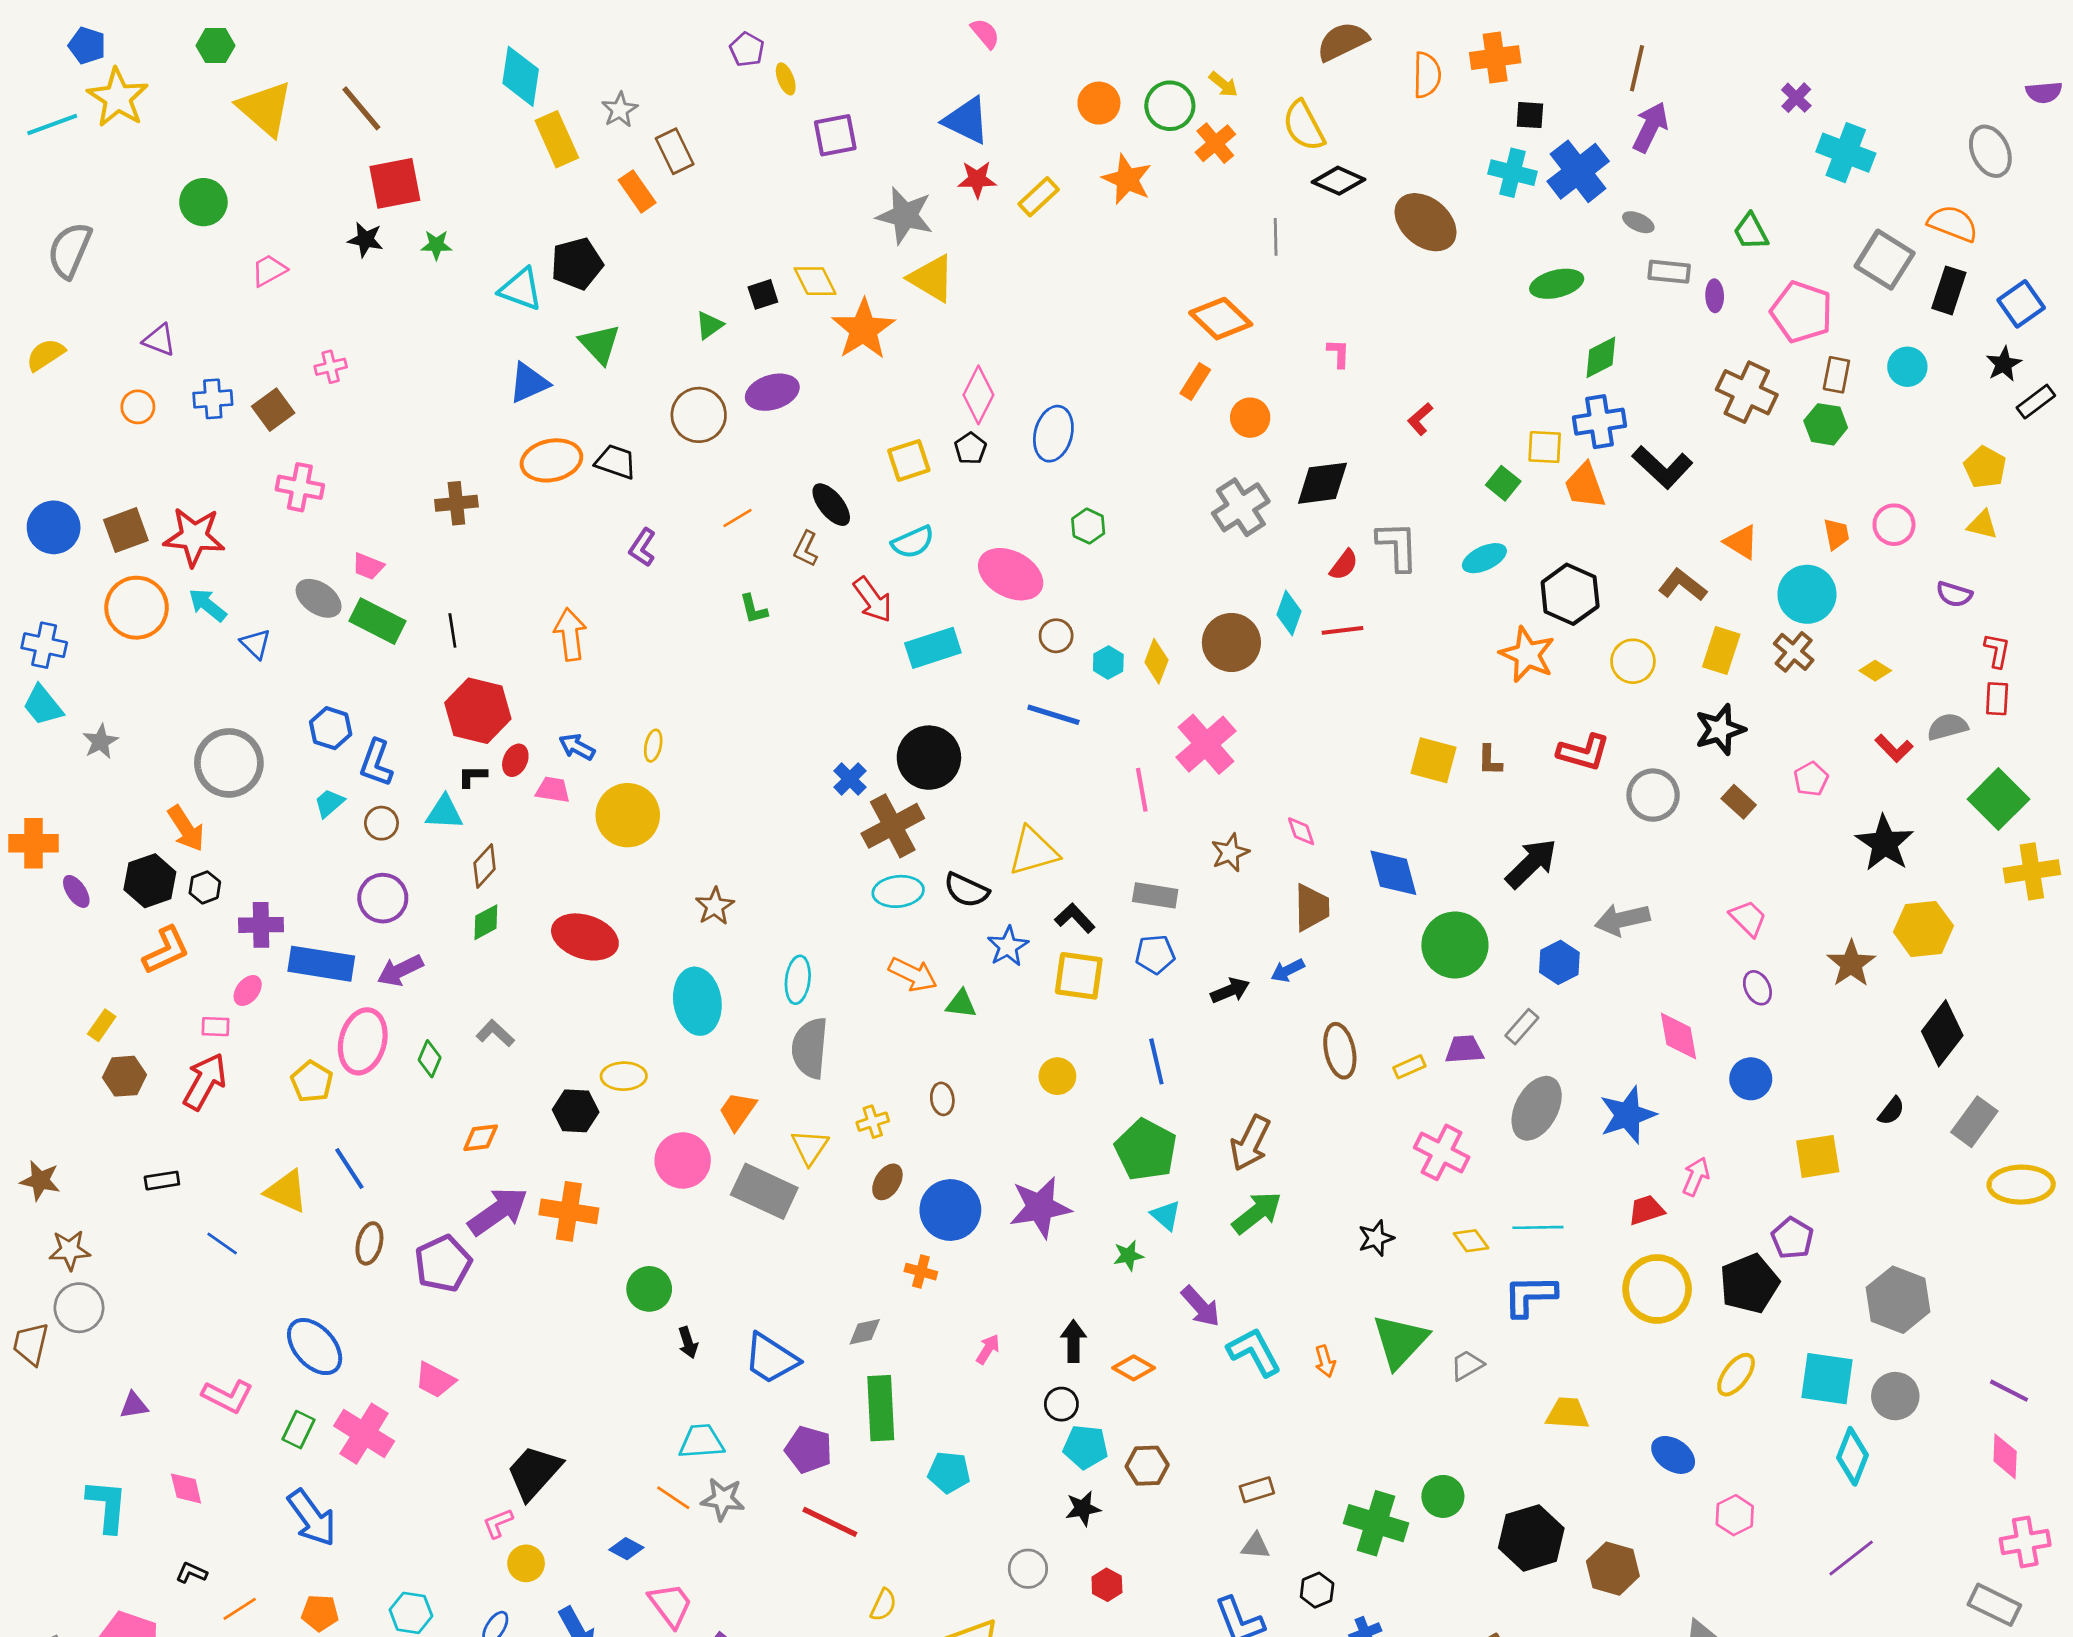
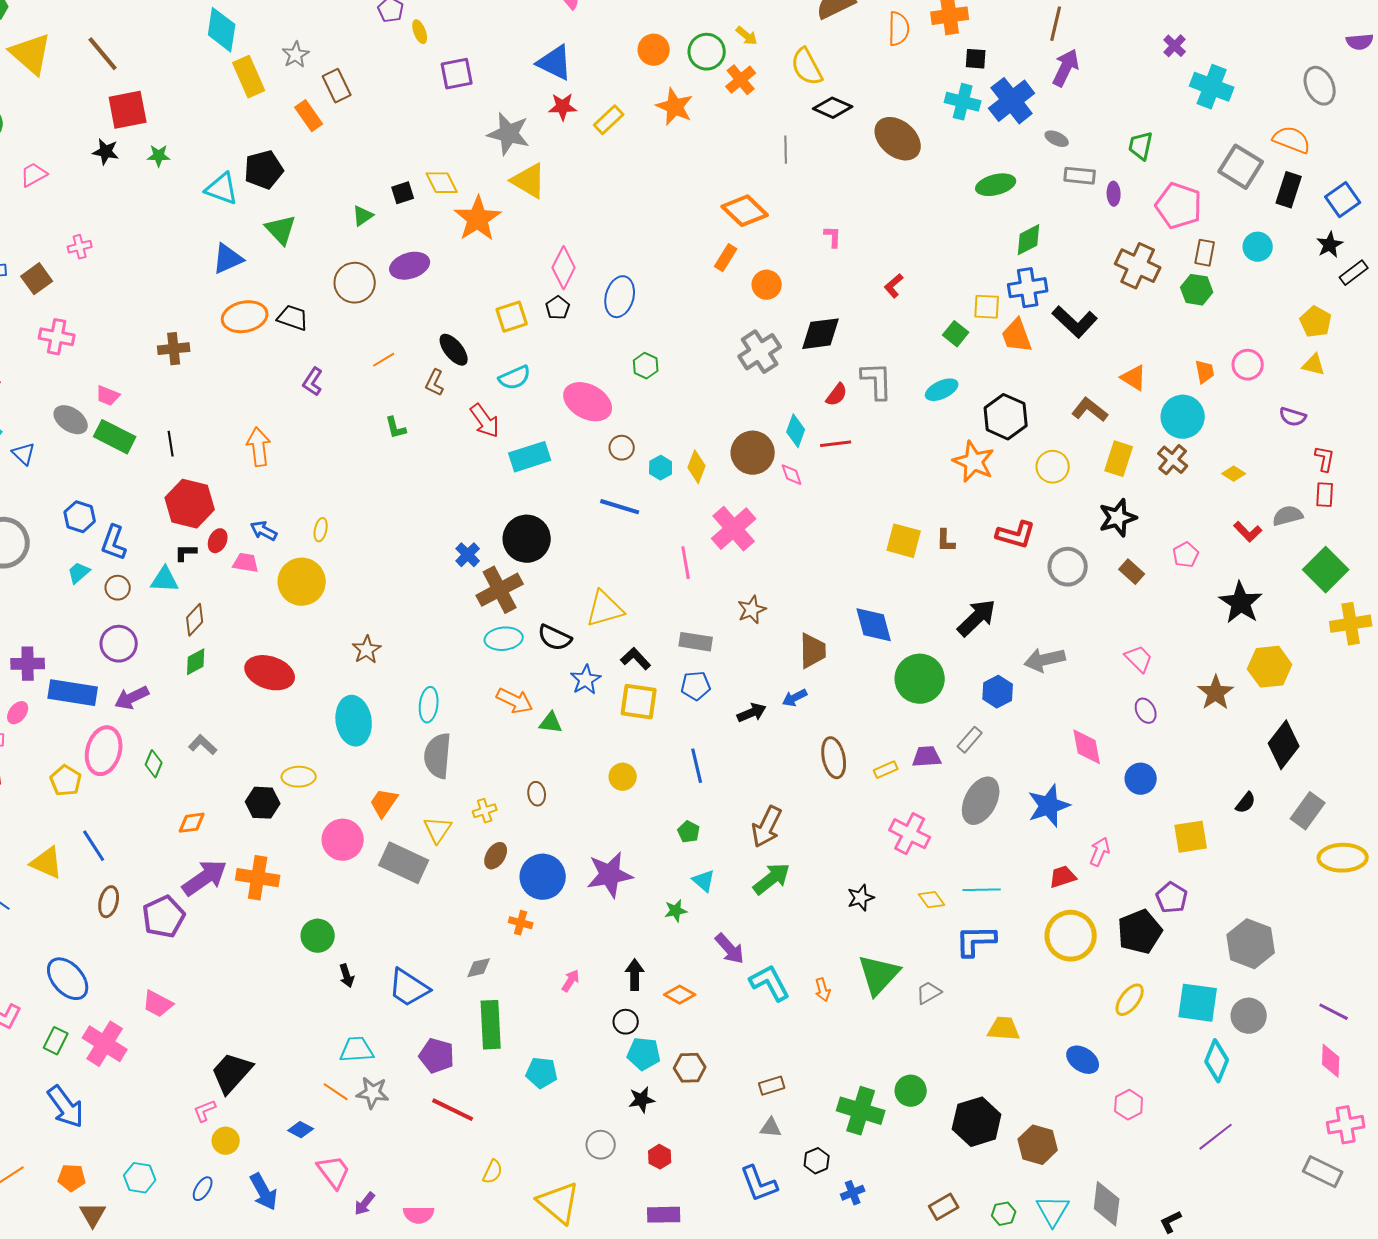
green trapezoid: (1751, 232) -> (1141, 146), turned 40
pink diamond: (1301, 831) -> (792, 475), moved
green pentagon: (1146, 1150) -> (689, 832), size x0.5

